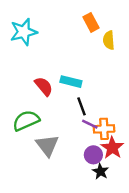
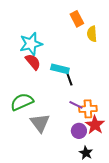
cyan star: (24, 32) -> (31, 44), moved
red semicircle: (44, 86) -> (33, 62), moved
black line: (82, 106) -> (69, 78), moved
black star: (100, 171) -> (86, 153), moved

